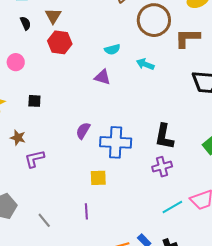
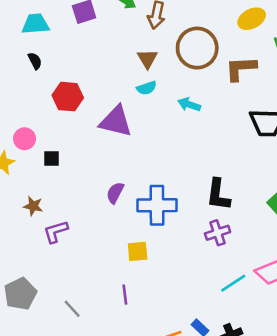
brown triangle: (53, 16) -> (147, 59), moved
red hexagon: (60, 42) -> (68, 97), moved
pink circle: (16, 62) -> (25, 139), moved
purple triangle: (102, 77) -> (116, 121), moved, size x1.6

